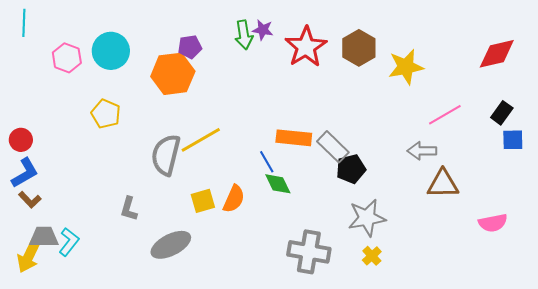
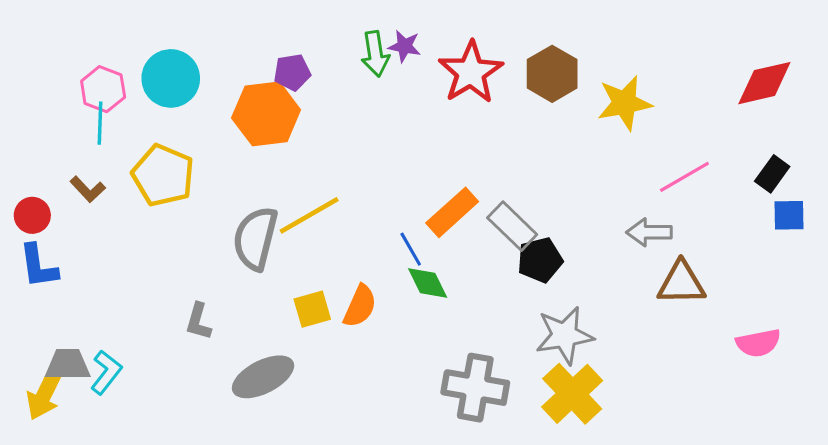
cyan line: (24, 23) -> (100, 123), moved
yellow pentagon: (106, 114) -> (163, 175), size x1.4
orange rectangle: (294, 138) -> (452, 212), turned -48
blue L-shape: (25, 173) -> (38, 266), turned 112
brown L-shape: (30, 200) -> (88, 189), moved
yellow cross: (372, 256) -> (572, 394), size x2.0

